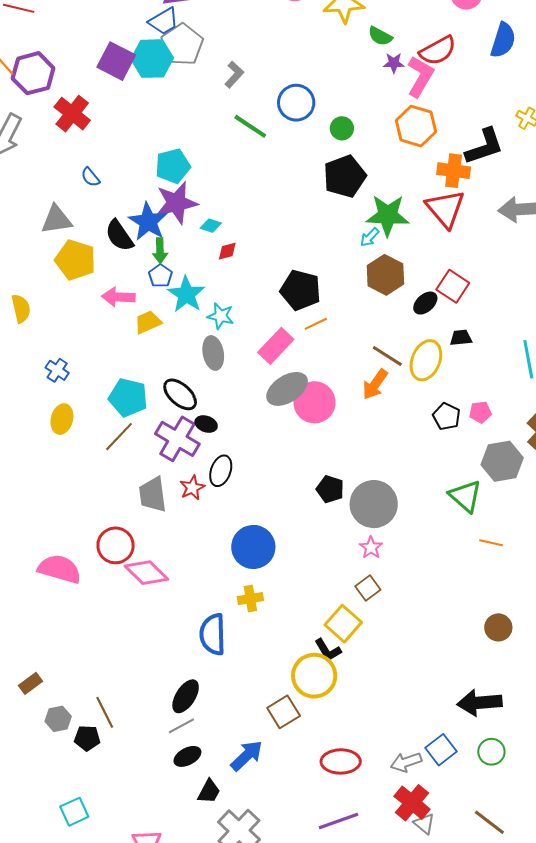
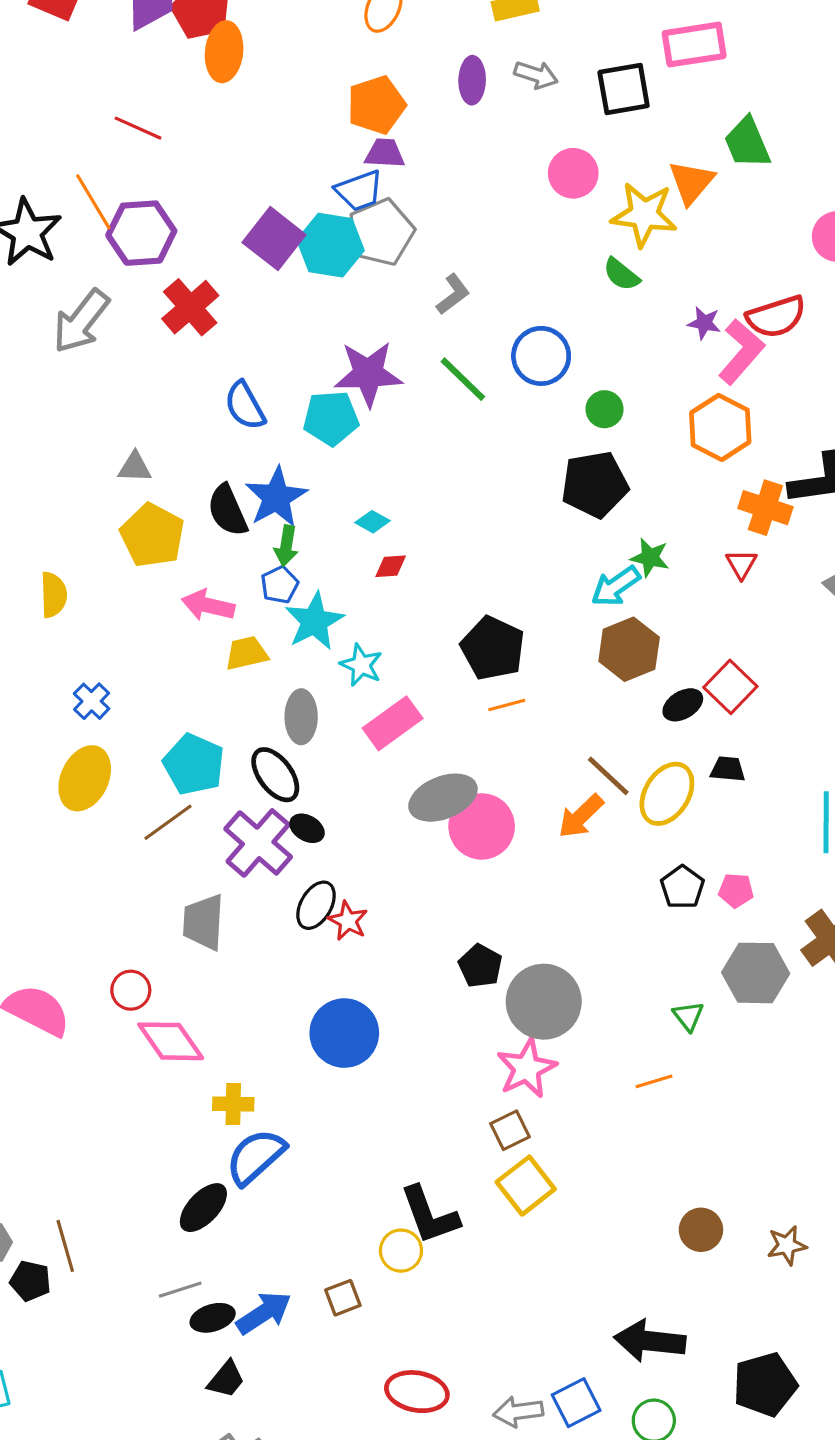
green semicircle: (380, 36) -> (621, 274), moved
blue semicircle: (90, 177) -> (245, 406), moved, size x1.5
purple star: (176, 203) -> (368, 374), moved
red triangle: (445, 209) -> (741, 564), size x0.5
green star: (388, 215) -> (650, 558), size x0.6
gray triangle: (56, 220) -> (135, 467), size x0.7
cyan arrow: (370, 237) -> (616, 586), size x1.5
pink rectangle: (276, 346) -> (393, 723), moved
gray ellipse: (213, 353) -> (301, 717), moved
yellow ellipse: (62, 419) -> (85, 778), size x1.4
red star: (192, 488) -> (348, 921), moved, turned -30
green triangle: (465, 496) -> (688, 1016), size x0.6
orange line: (491, 543) -> (654, 1081), moved, turned -40
red circle: (116, 545) -> (131, 990), size x0.7
pink star: (371, 548) -> (527, 1068), size x1.6
yellow cross: (250, 599) -> (233, 1104), moved
yellow square: (343, 624) -> (526, 1186), moved
blue semicircle: (213, 634) -> (256, 1157), turned 39
black L-shape: (328, 650) -> (430, 1215), size x1.5
yellow circle: (314, 676) -> (401, 1251), size x0.6
black ellipse: (186, 696) -> (203, 1208), moved
brown square: (284, 712) -> (343, 1298), size x0.7
black ellipse: (187, 756) -> (213, 1318), moved
blue arrow: (247, 756) -> (264, 1313), moved
black trapezoid: (209, 791) -> (226, 1379), moved

